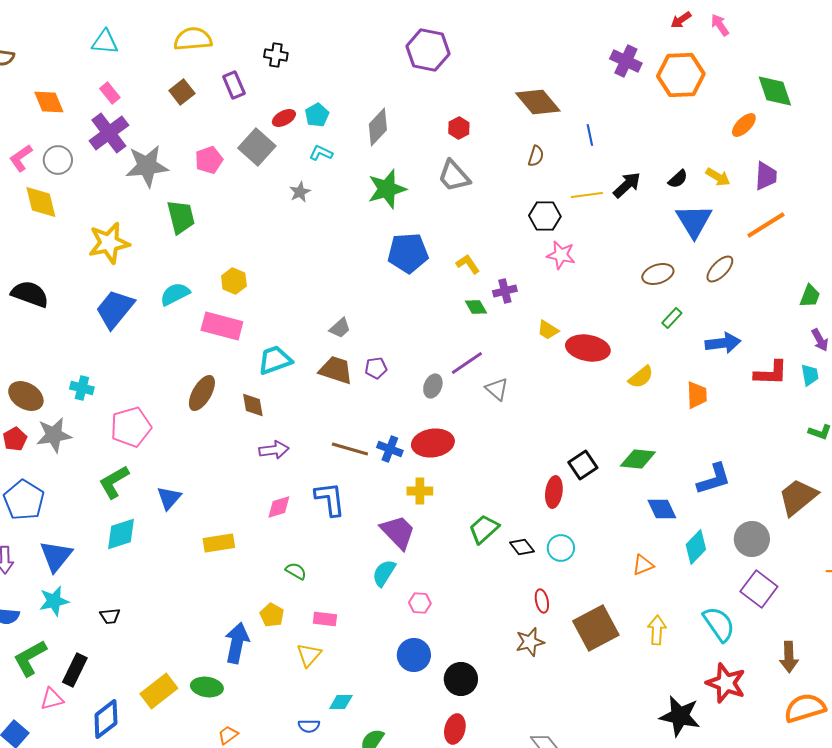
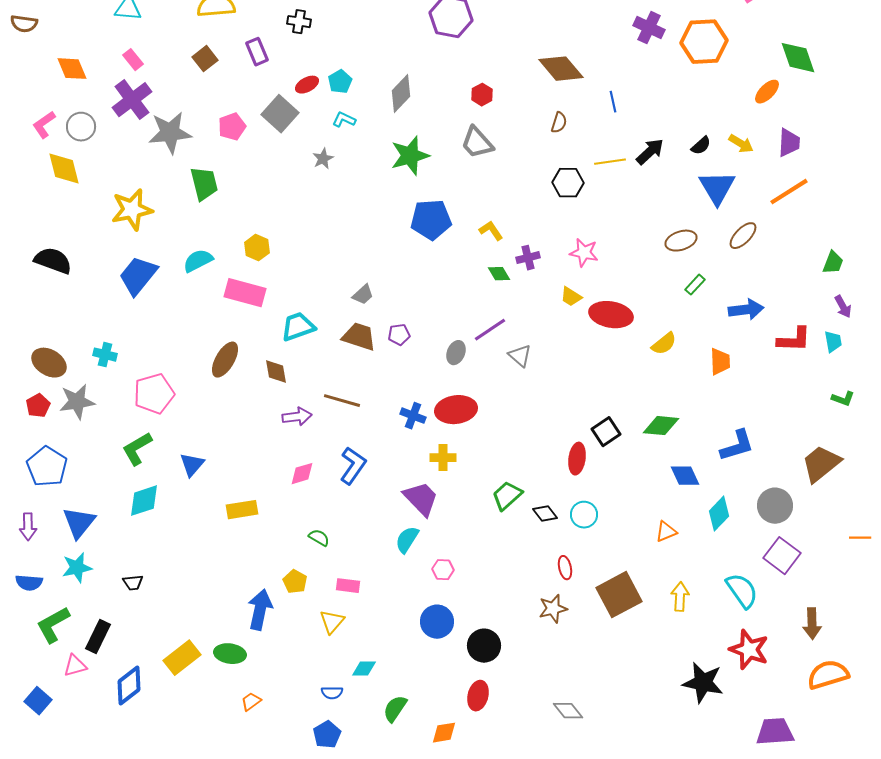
pink star: (561, 255) -> (584, 253), moved
brown line: (350, 449) -> (342, 401), moved
blue L-shape: (330, 499) -> (353, 466), turned 42

